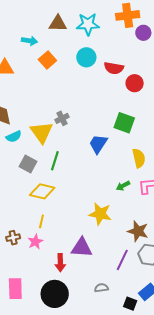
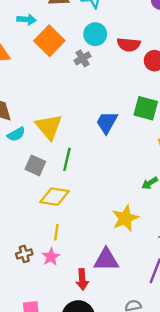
orange square: (47, 60) -> (49, 41), size x1.4
gray cross: (62, 118) -> (83, 58), moved
blue trapezoid: (98, 144) -> (107, 122), moved
yellow star: (100, 214) -> (125, 218), turned -30

